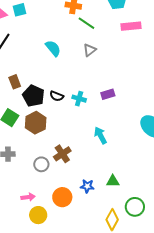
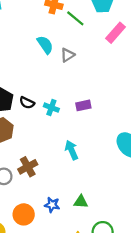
green line: (86, 23) -> (75, 18), moved
pink rectangle: (131, 26) -> (116, 33), turned -48
cyan semicircle: (53, 48) -> (45, 45), moved

